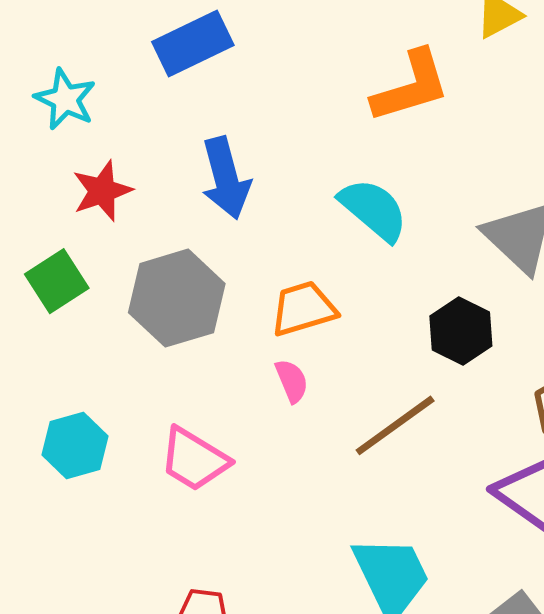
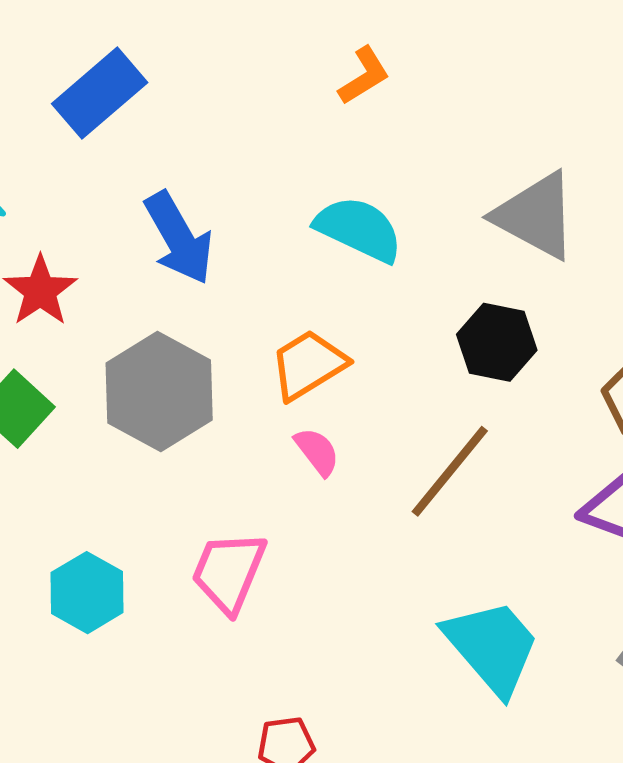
orange L-shape: (411, 86) -> (364, 76), size x0.6
pink trapezoid: (194, 459) -> (229, 572), turned 96

